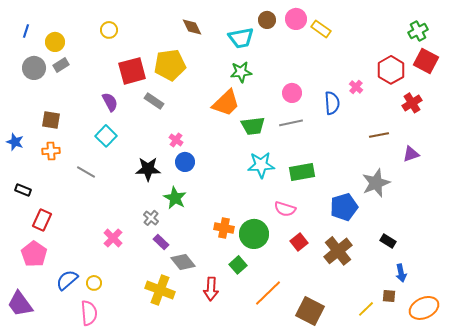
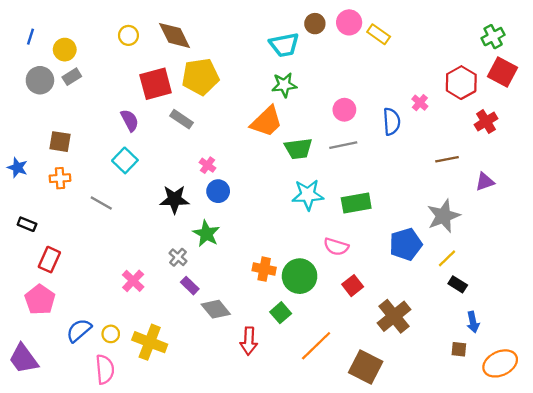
brown diamond: (192, 27) -> (174, 35), moved, size x1.4
brown cross: (338, 251) -> (394, 316), moved
yellow cross: (160, 290) -> (150, 342), moved
yellow line: (366, 309) -> (447, 258), moved

